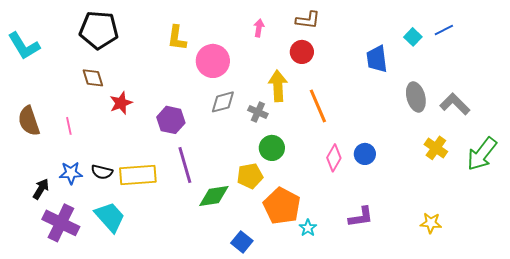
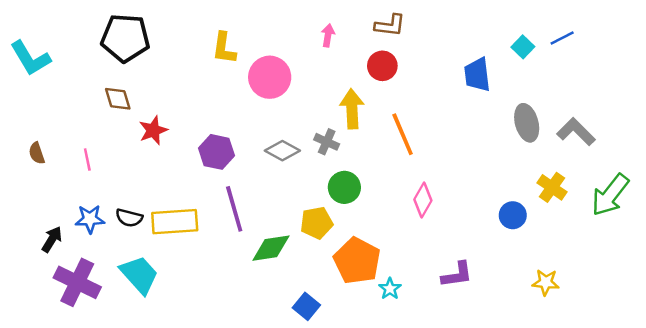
gray diamond: (223, 102) -> (282, 151), moved, turned 44
brown semicircle: (29, 121) -> (37, 153), size x0.6
blue circle: (365, 154) -> (513, 215), moved

